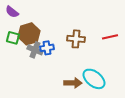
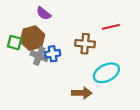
purple semicircle: (12, 12) -> (44, 13), moved
red line: (110, 37) -> (111, 27), moved
cyan ellipse: (94, 79) -> (106, 73), moved, turned -65

